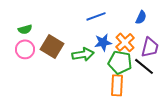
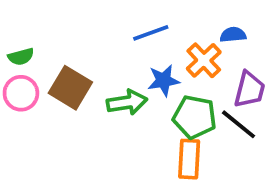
blue semicircle: (141, 17) -> (233, 35), turned -120
orange cross: (125, 42) -> (204, 60), moved

